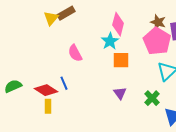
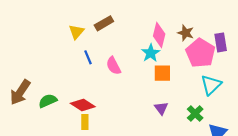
yellow triangle: (51, 18) -> (76, 32), moved
brown star: (158, 22) -> (186, 33), moved
blue line: (64, 83) -> (88, 57), moved

